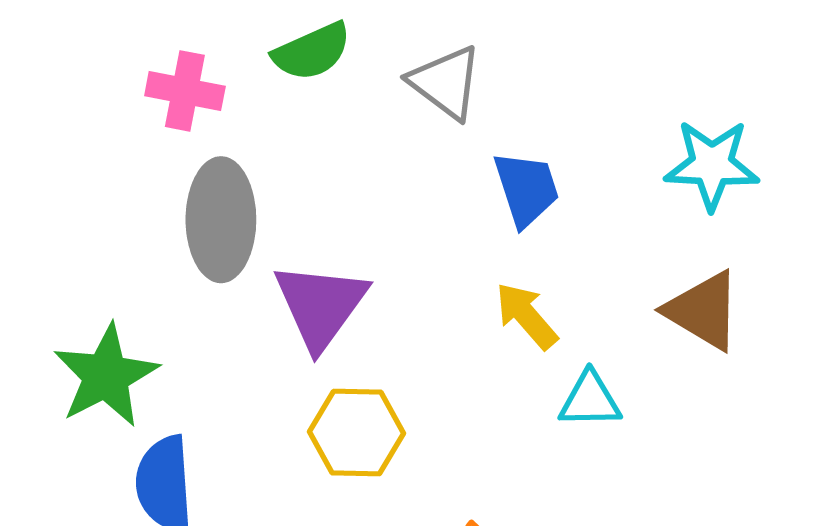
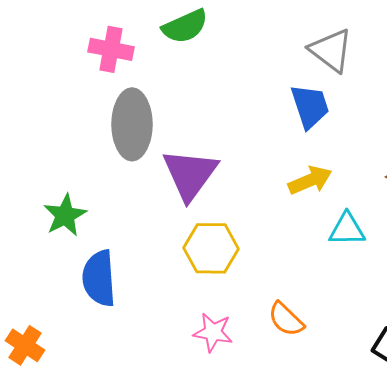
gray triangle: (446, 82) -> (331, 50), moved
yellow arrow: (526, 316) -> (310, 180), turned 108
green star: (106, 376) -> (65, 215), size x0.7

